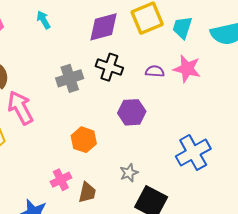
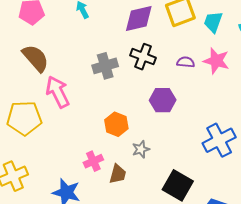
gray star: (129, 173) -> (141, 149), moved

